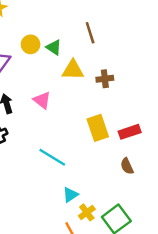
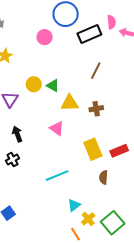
brown line: (90, 33) -> (96, 71), moved, turned 48
pink triangle: (42, 100) -> (57, 128), moved
cyan line: (52, 157) -> (57, 176), turned -50
brown semicircle: (127, 166) -> (103, 177), moved, turned 32

